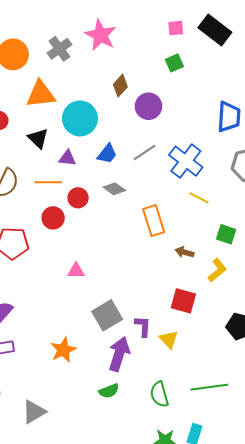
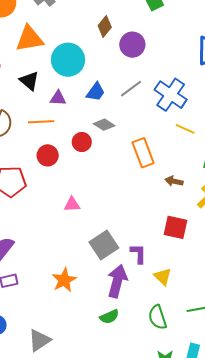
red circle: (78, 198) -> (82, 142), moved
yellow triangle: (169, 339) -> (163, 277), moved

